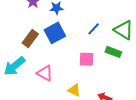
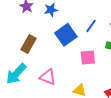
blue square: (55, 33) -> (66, 35), moved

